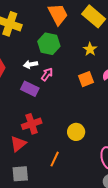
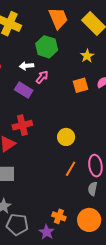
orange line: (55, 159) -> (71, 169), moved

